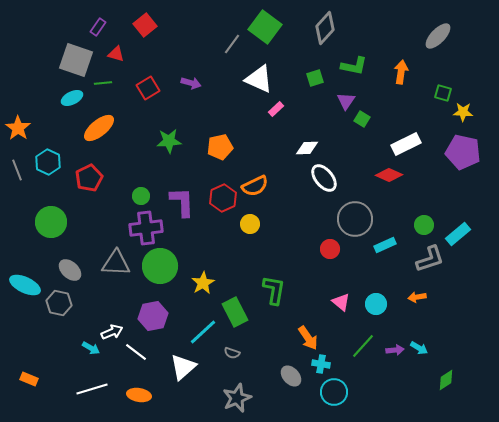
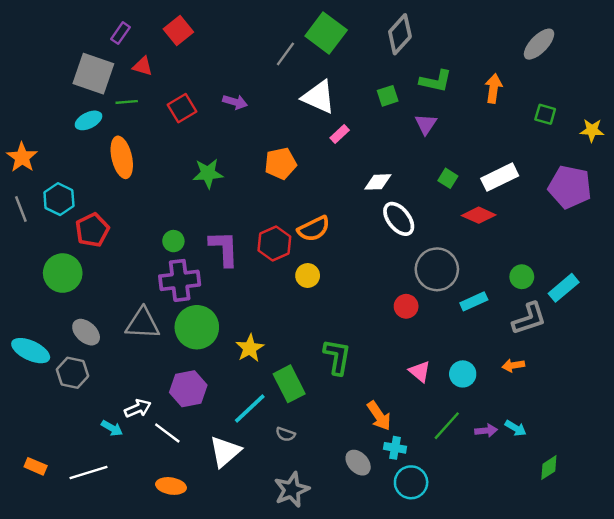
yellow star: (463, 112) -> (592, 130), moved
green square: (362, 119) -> (448, 178), moved
orange ellipse: (99, 128) -> (122, 157), turned -64
orange pentagon: (220, 147) -> (281, 163), moved
red pentagon: (89, 178) -> (92, 230), moved
white line: (92, 389) -> (89, 472), moved

